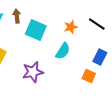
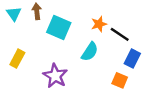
black line: (97, 24) -> (120, 34), moved
purple star: (33, 72) -> (55, 76), turned -30

